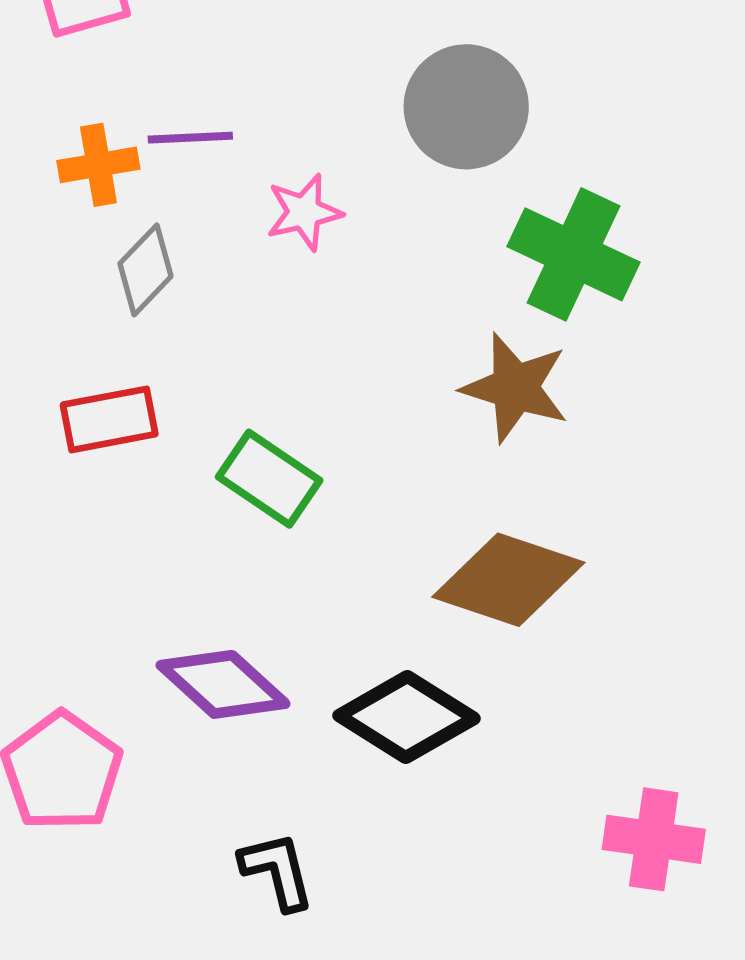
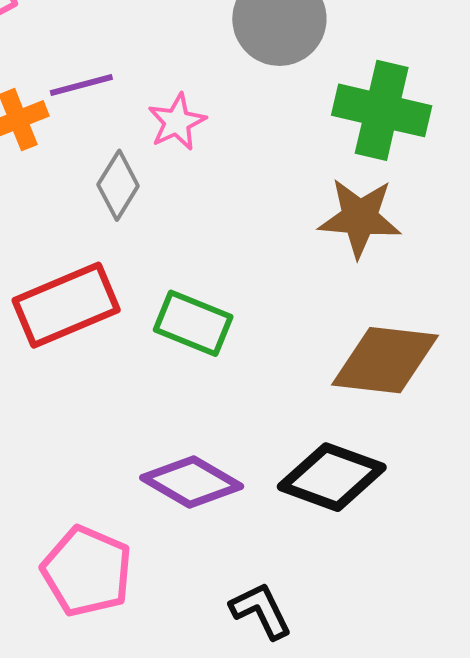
gray diamond: (145, 270) -> (118, 185), moved
red rectangle: (109, 419) -> (66, 305), size x1.4

